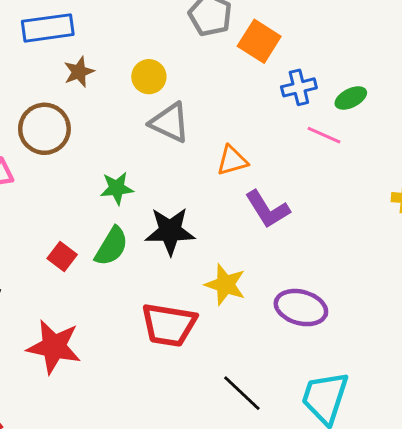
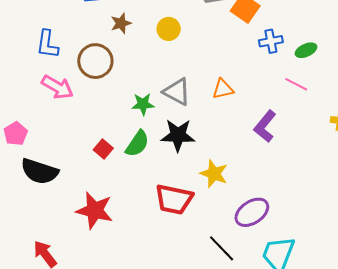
gray triangle: (170, 123) -> (177, 92), moved
pink line: (324, 135) -> (296, 84), moved
purple L-shape: (267, 209) -> (265, 126), moved, turned 68
purple ellipse: (301, 308) -> (252, 212), moved, turned -52

